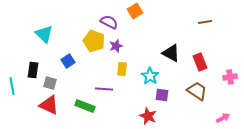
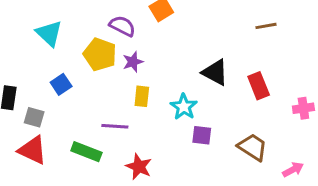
cyan triangle: (44, 34) -> (49, 33), moved
brown trapezoid: (197, 91) -> (253, 147), moved
red star: (148, 116) -> (139, 167), moved

